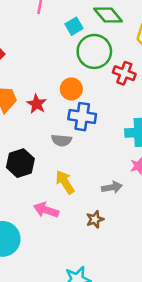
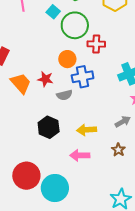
red cross: (124, 73) -> (96, 44), moved
gray semicircle: (62, 140) -> (64, 95), moved
yellow arrow: (65, 182) -> (87, 130), turned -42

